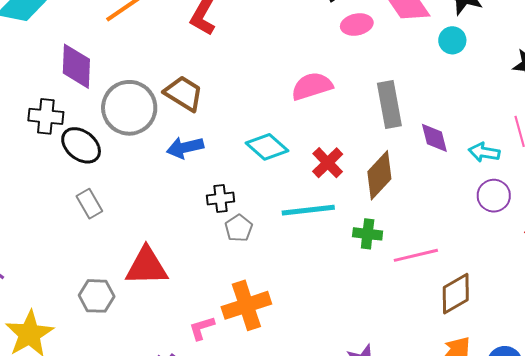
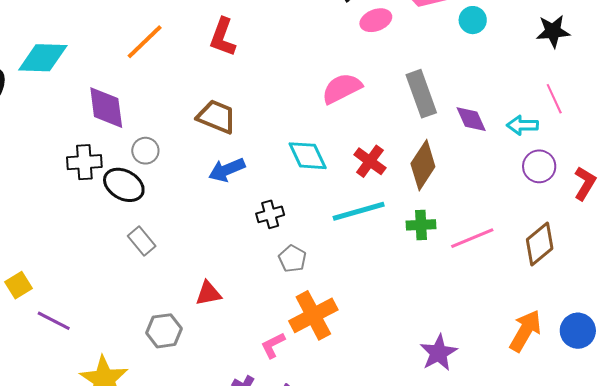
gray circle: (129, 108) -> (145, 151), moved, size x0.5
cyan diamond: (267, 147) -> (308, 156), turned 33
gray pentagon: (239, 228) -> (292, 259), moved
red triangle: (146, 266) -> (208, 293), size x0.6
brown diamond: (456, 294) -> (540, 244), moved

